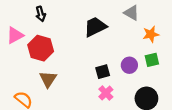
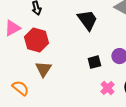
black trapezoid: (95, 27) -> (87, 20), turned 80
pink cross: (106, 93) -> (107, 88), moved

